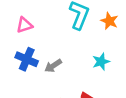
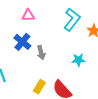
gray arrow: (53, 66) -> (41, 53), turned -88

